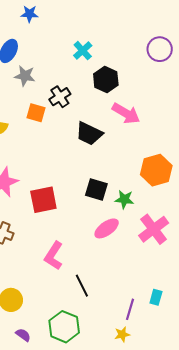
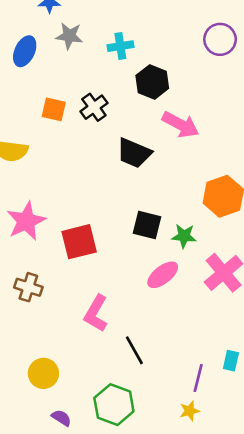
cyan cross: (83, 51) -> (120, 46), turned 36
gray star: (25, 76) -> (69, 36), moved
orange square: (36, 113) -> (54, 109), moved

